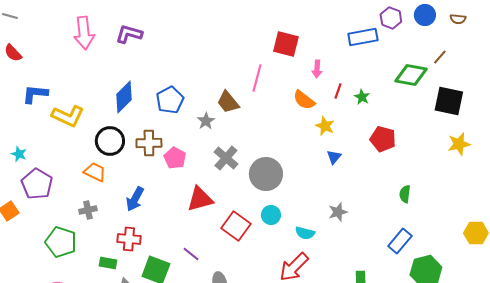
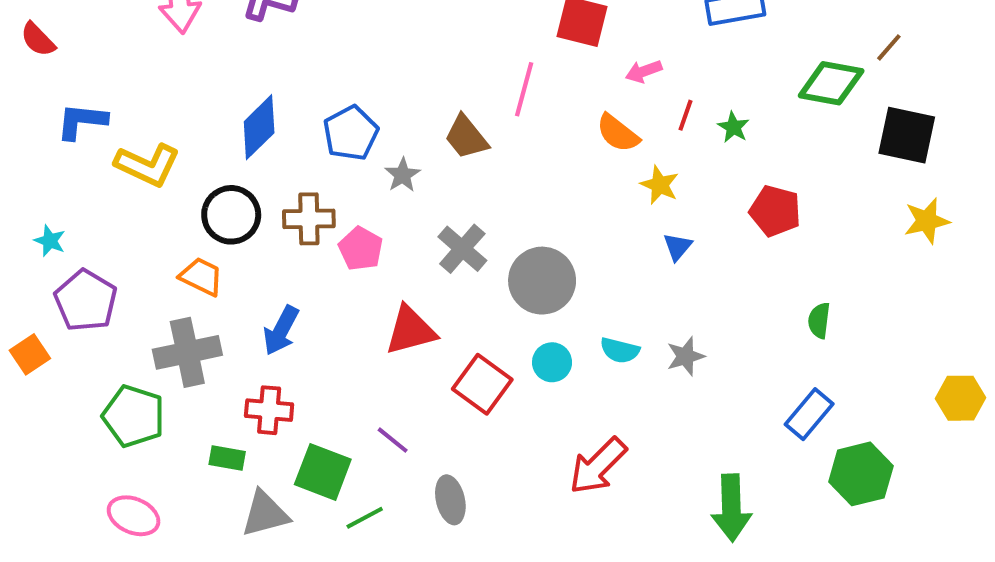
pink arrow: (317, 69) -> (644, 71), turned 66
gray star: (206, 121) -> (403, 175), moved
gray cross: (88, 210) -> (187, 352), size x1.8
cyan semicircle: (305, 233) -> (620, 350), moved

